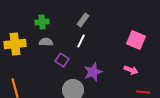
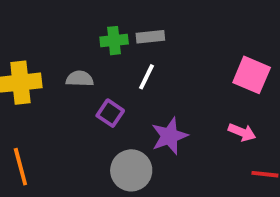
gray rectangle: (83, 20) -> (150, 37), turned 48
green cross: (42, 22) -> (114, 41), moved

